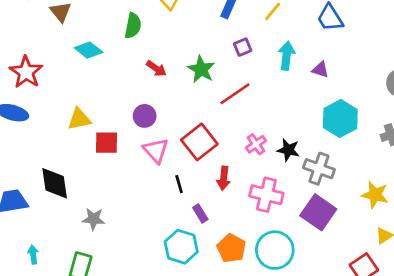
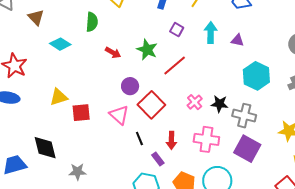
purple square: (243, 47) -> (177, 29), turned -32
purple circle: (145, 116) -> (130, 86), moved
red arrow: (224, 178) -> (171, 140), moved

